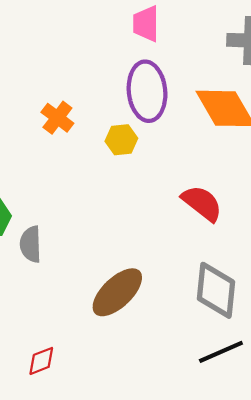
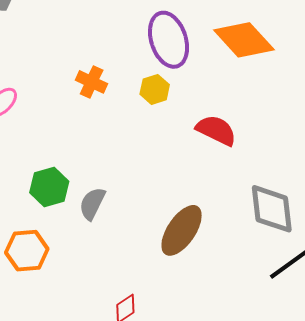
red semicircle: (202, 203) -> (216, 130), moved
gray semicircle: (31, 244) -> (92, 204), turned 40

